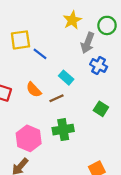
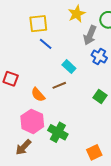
yellow square: (20, 40) -> (38, 24), moved
orange semicircle: (34, 90) -> (38, 95), moved
green cross: (63, 130) -> (58, 132), moved, turned 36

